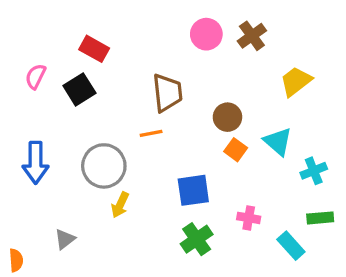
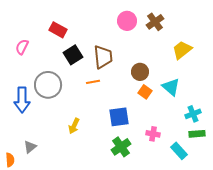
black square: (79, 89) -> (73, 55), moved
gray circle: (104, 166) -> (48, 85), moved
cyan cross: (314, 171) -> (193, 114), moved
gray triangle: (65, 239) -> (30, 147), moved

